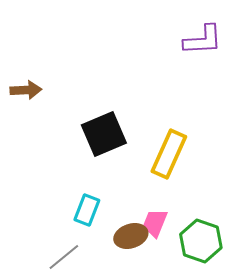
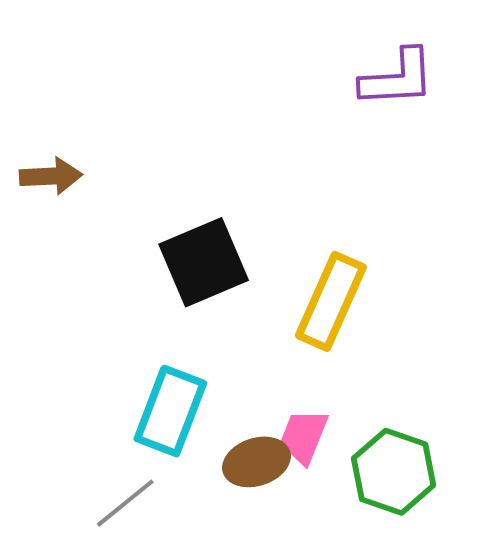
cyan rectangle: (87, 210) -> (170, 411), size x1.4

